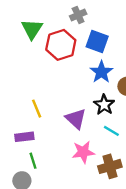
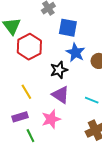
red hexagon: (61, 45) -> (29, 47), moved
black star: (104, 105) -> (59, 70), moved, turned 30
pink star: (83, 152) -> (51, 119), moved

